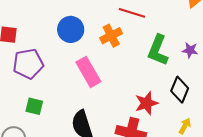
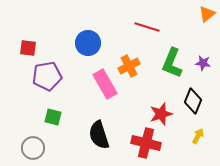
orange cross: (111, 36) -> (129, 66), moved

